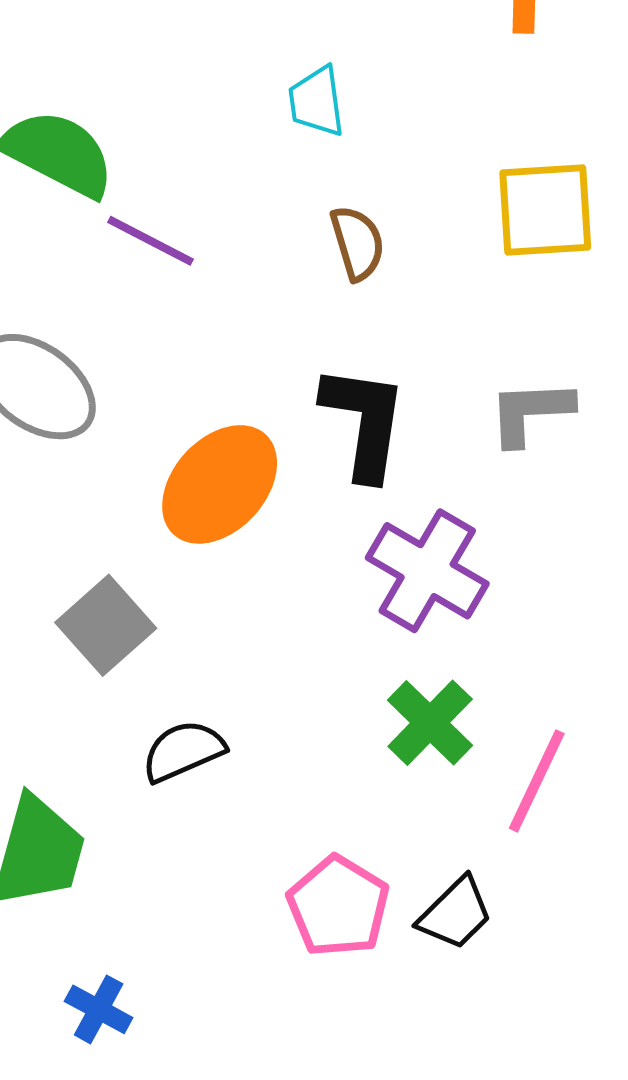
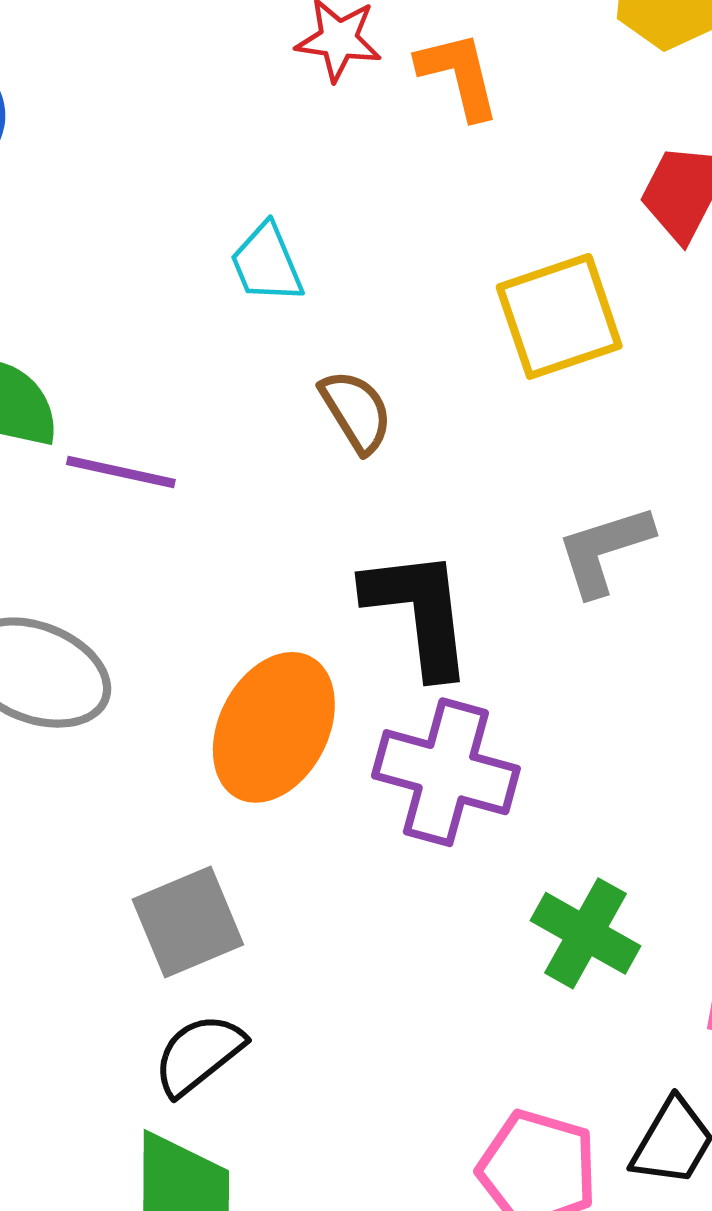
purple cross: (427, 571) -> (446, 772), moved
gray square: (106, 625) -> (188, 922), turned 34
black semicircle: (183, 751) -> (199, 1054), moved

